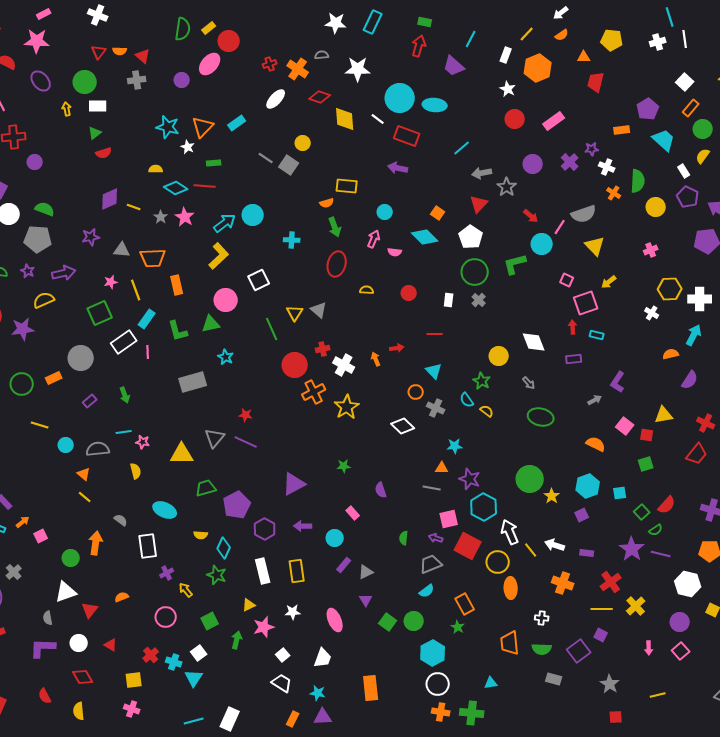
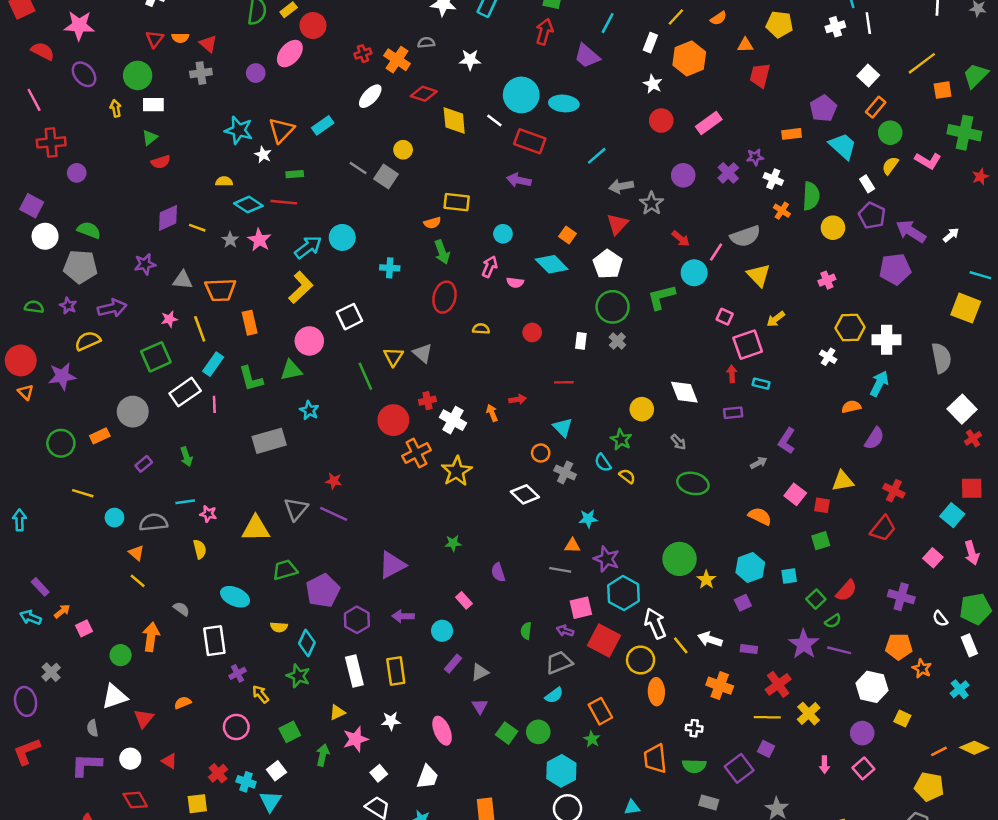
white star: (358, 69) -> (470, 60), size x0.7

